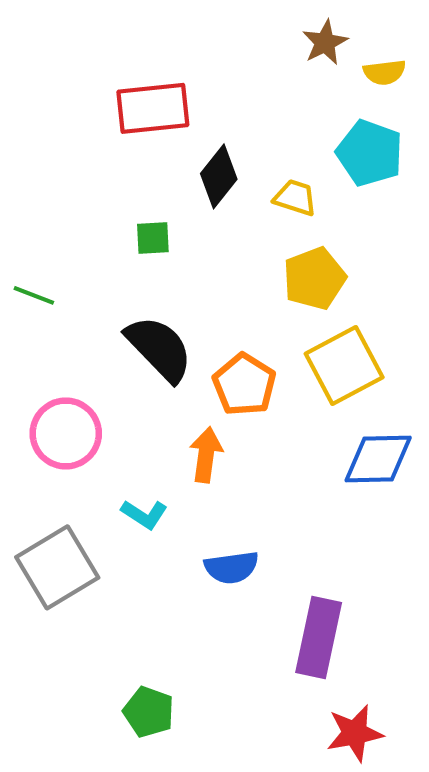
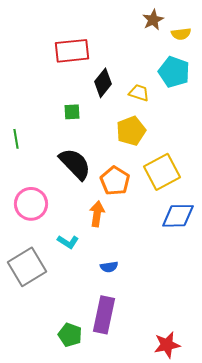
yellow pentagon: (314, 278) -> (131, 131), moved
green line: (34, 295) -> (16, 139), turned 60
blue semicircle: (232, 567) -> (109, 267), size x0.7
purple rectangle: (319, 637) -> (104, 315), moved

